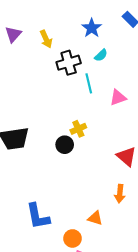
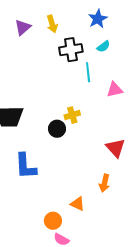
purple triangle: (13, 34) -> (23, 27), moved
blue L-shape: (38, 216) -> (26, 166), moved

